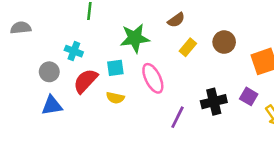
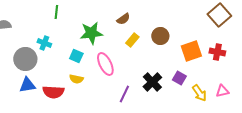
cyan square: (115, 68) -> (76, 56), turned 32
gray circle: (49, 72) -> (25, 59), size x1.5
red semicircle: (86, 81) -> (53, 92), moved, turned -130
black cross: (214, 102) -> (152, 82), turned -30

